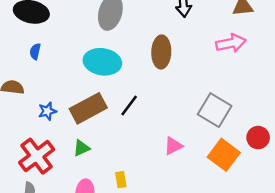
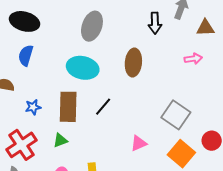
pink arrow: (231, 43) -> (193, 59), size x0.7
blue semicircle: (35, 51) -> (26, 55), size x1.5
brown rectangle: (88, 108) -> (68, 107), turned -64

